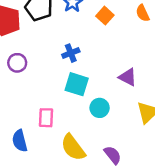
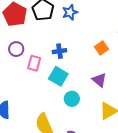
orange square: (105, 16) -> (102, 48), moved
pink rectangle: (46, 118) -> (34, 63), moved

